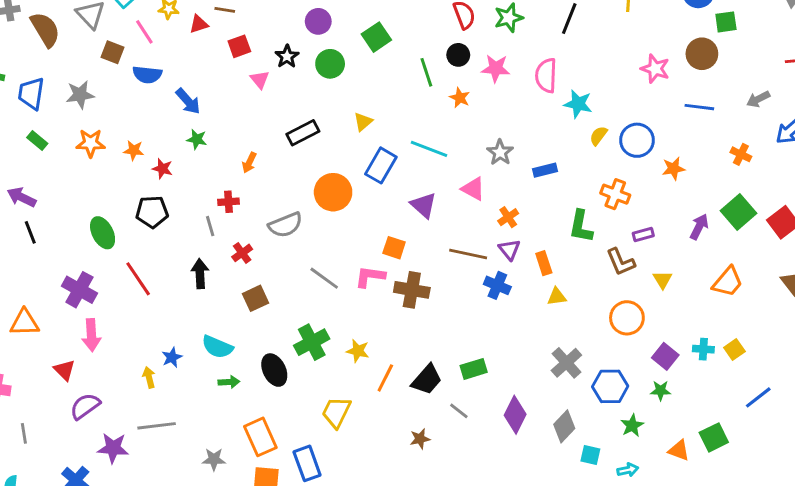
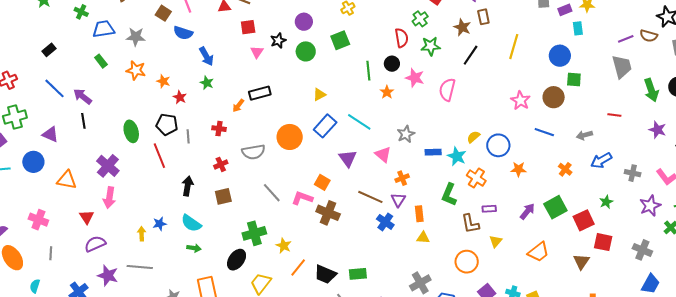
blue trapezoid: (31, 93) -> (104, 29), turned 60
cyan star: (578, 104) -> (457, 156), moved
black rectangle: (303, 133) -> (260, 93), moved
gray line: (210, 226) -> (188, 136), moved
black arrow: (200, 274) -> (188, 186), moved
red line: (138, 279) -> (159, 156), moved
black ellipse: (274, 370) -> (237, 260), moved, turned 50
black trapezoid: (427, 379) -> (325, 274), turned 60

